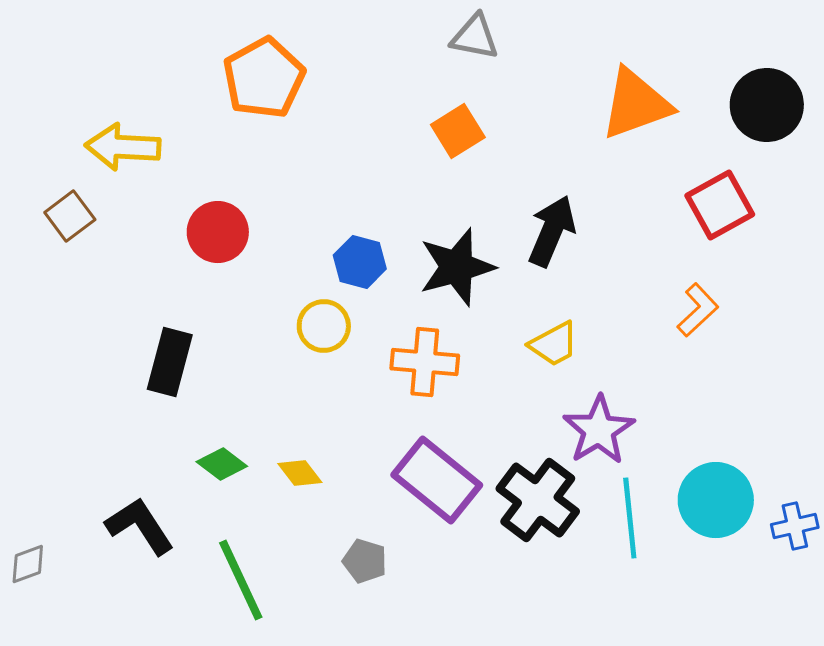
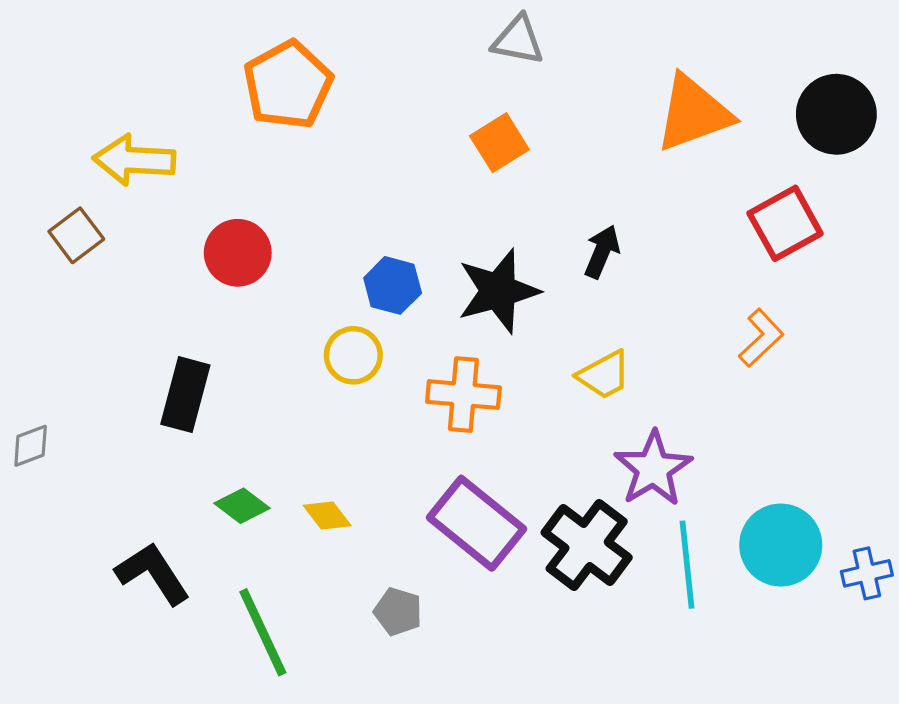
black arrow: (552, 231) -> (602, 252), size x0.7
gray diamond: (28, 564) -> (31, 446), moved

